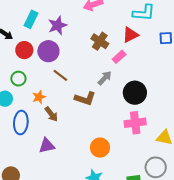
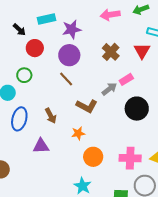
cyan rectangle: (31, 19) -> (46, 19), turned 42
red triangle: (130, 35) -> (142, 51), turned -42
purple circle: (48, 51) -> (69, 55), moved
pink rectangle: (119, 57) -> (126, 79), moved
orange star: (39, 97) -> (78, 133), moved
pink cross: (135, 123) -> (130, 158), moved

